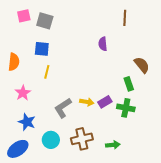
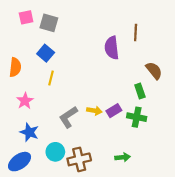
brown line: (125, 18) -> (136, 33), moved
purple semicircle: (103, 44) -> (112, 48), size x1.5
blue square: (42, 49) -> (46, 53), turned 35
brown cross: (82, 139) -> (79, 159), moved

